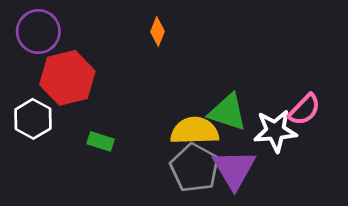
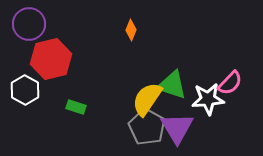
orange diamond: (157, 32) -> (131, 30), moved
yellow semicircle: (195, 131) -> (147, 99), turned -54

